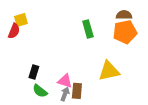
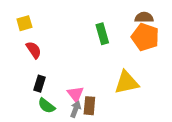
red semicircle: (14, 31) -> (34, 50), moved, turned -56
orange pentagon: (125, 32) -> (145, 37), turned 30
pink triangle: (65, 81) -> (75, 94), turned 35

